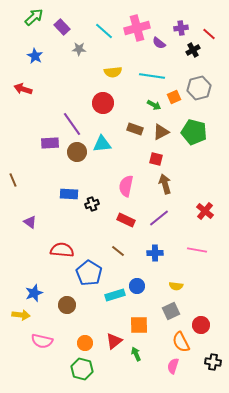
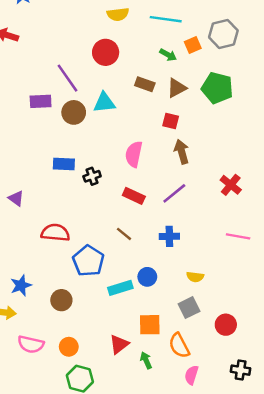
pink line: (197, 250) -> (238, 236), moved
orange semicircle: (181, 342) -> (179, 346), moved
orange circle: (85, 343) -> (69, 347), moved

